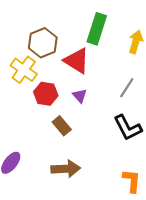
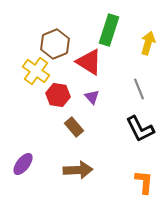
gray line: (127, 88) -> (139, 89), turned -55

